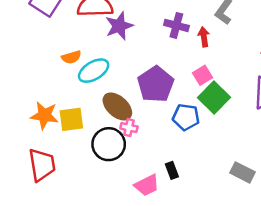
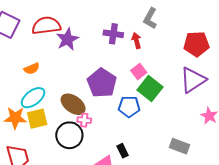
cyan ellipse: (94, 71) -> (33, 98), moved

